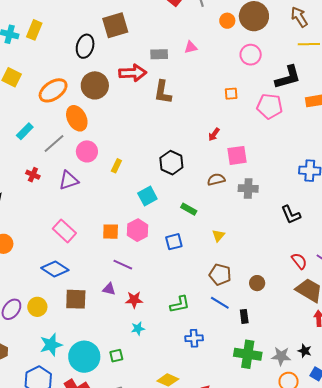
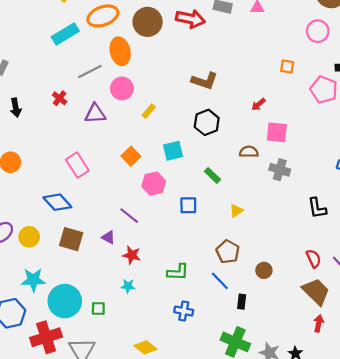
brown L-shape: (163, 92) -> (205, 81), moved, turned -95
cyan rectangle: (25, 131) -> (65, 34), moved, size x1.4
orange square: (111, 232) -> (131, 156), moved, turned 30

